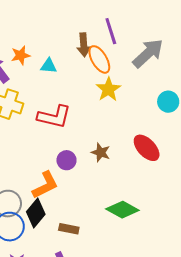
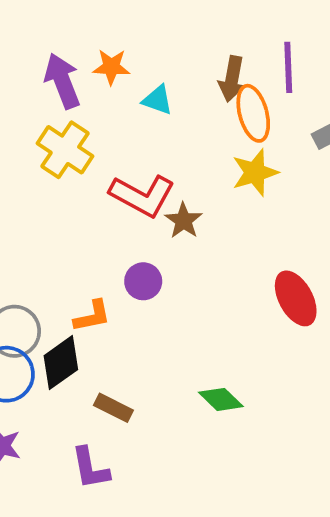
brown star: (101, 152) -> (184, 221), moved
orange L-shape: (45, 185) -> (92, 316), size x0.7
green diamond: (122, 210) -> (221, 399), size x0.7

